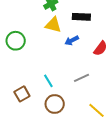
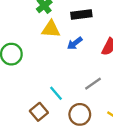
brown square: (22, 94) -> (39, 112), moved
brown circle: (55, 104) -> (80, 114), moved

